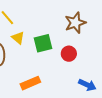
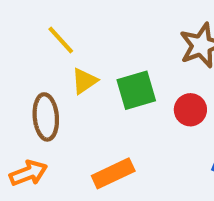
yellow triangle: (18, 38) -> (84, 81), turned 48

